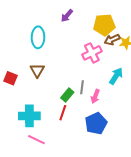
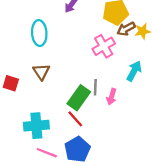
green rectangle: (67, 95) -> (79, 98), size x1.5
red line: (63, 113) -> (75, 119), turned -56
blue pentagon: (96, 124) -> (77, 149), moved

